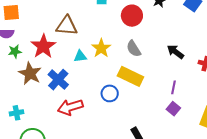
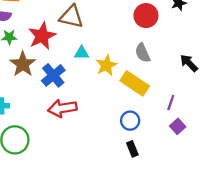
yellow star: (101, 48) -> (106, 65), moved
purple line: (173, 87) -> (171, 103), moved
blue circle: (110, 93) -> (130, 121), moved

